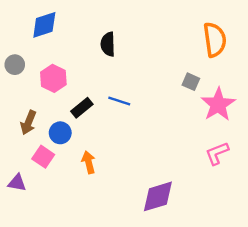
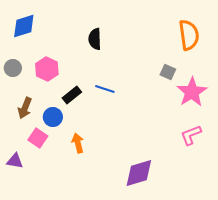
blue diamond: (44, 25) -> (24, 26), moved
gray circle: (15, 65) -> (13, 68), moved

